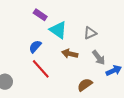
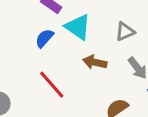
blue semicircle: (35, 47) -> (44, 38), moved

